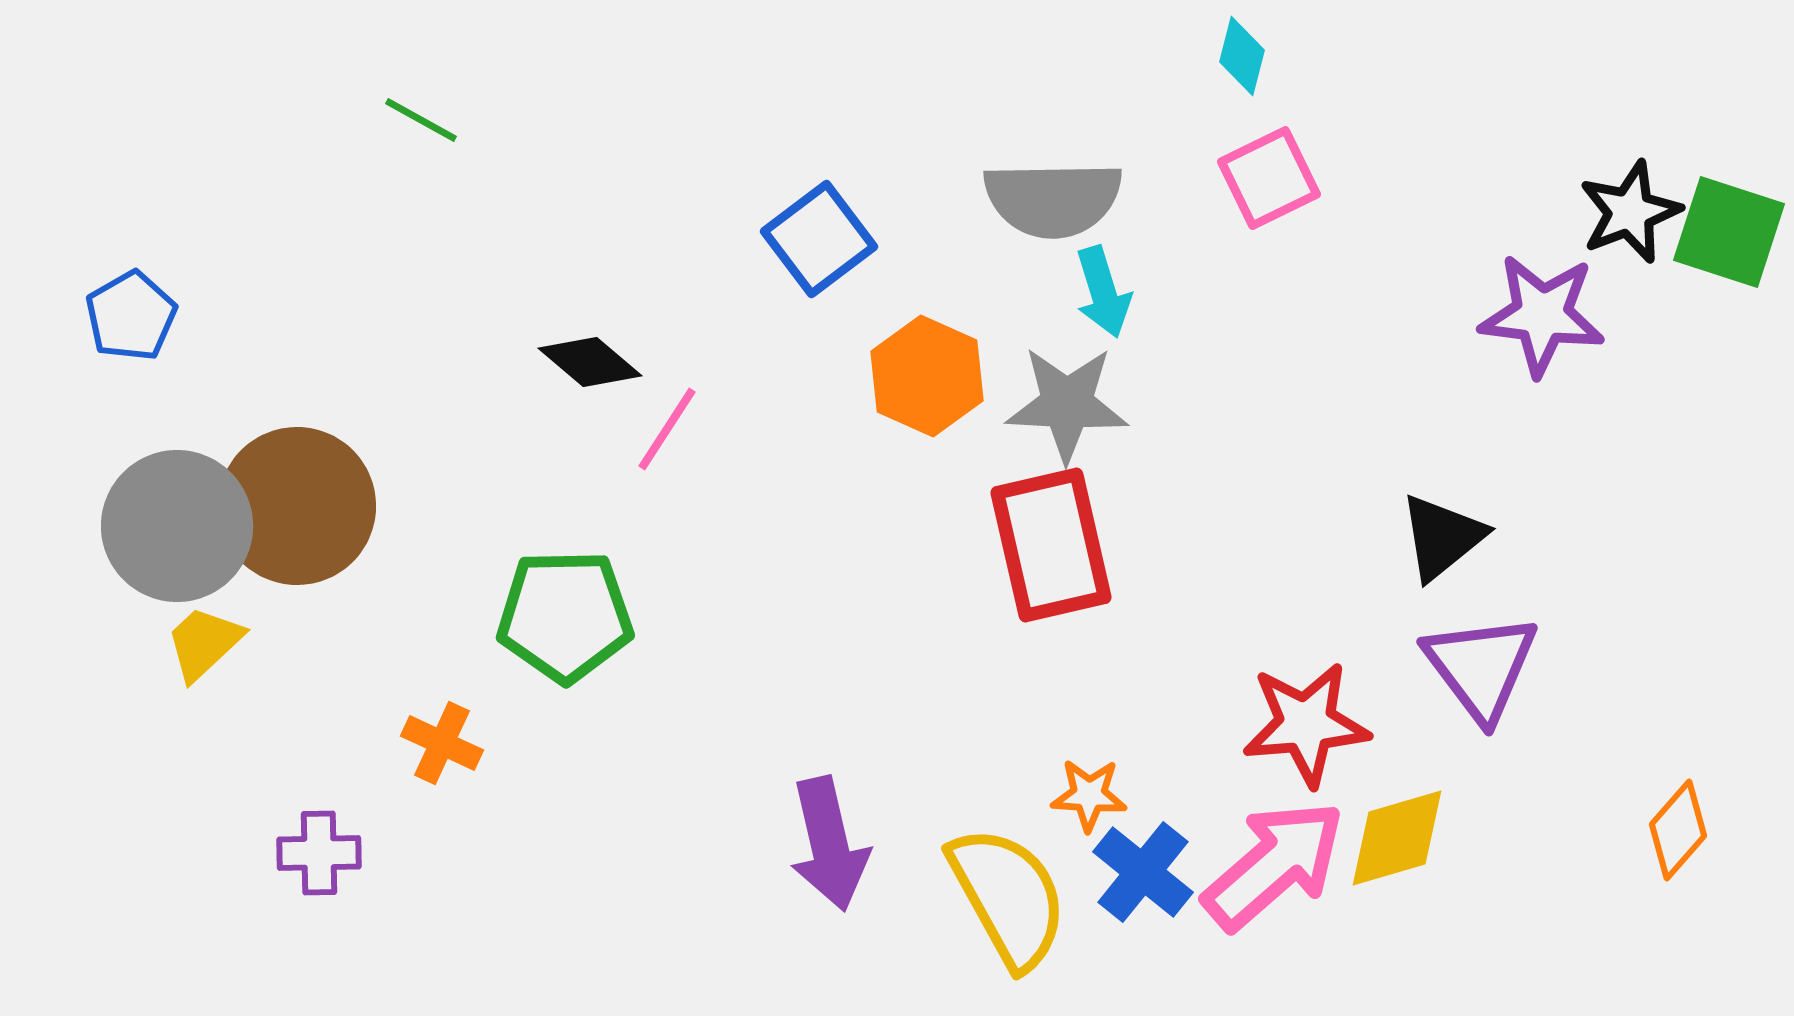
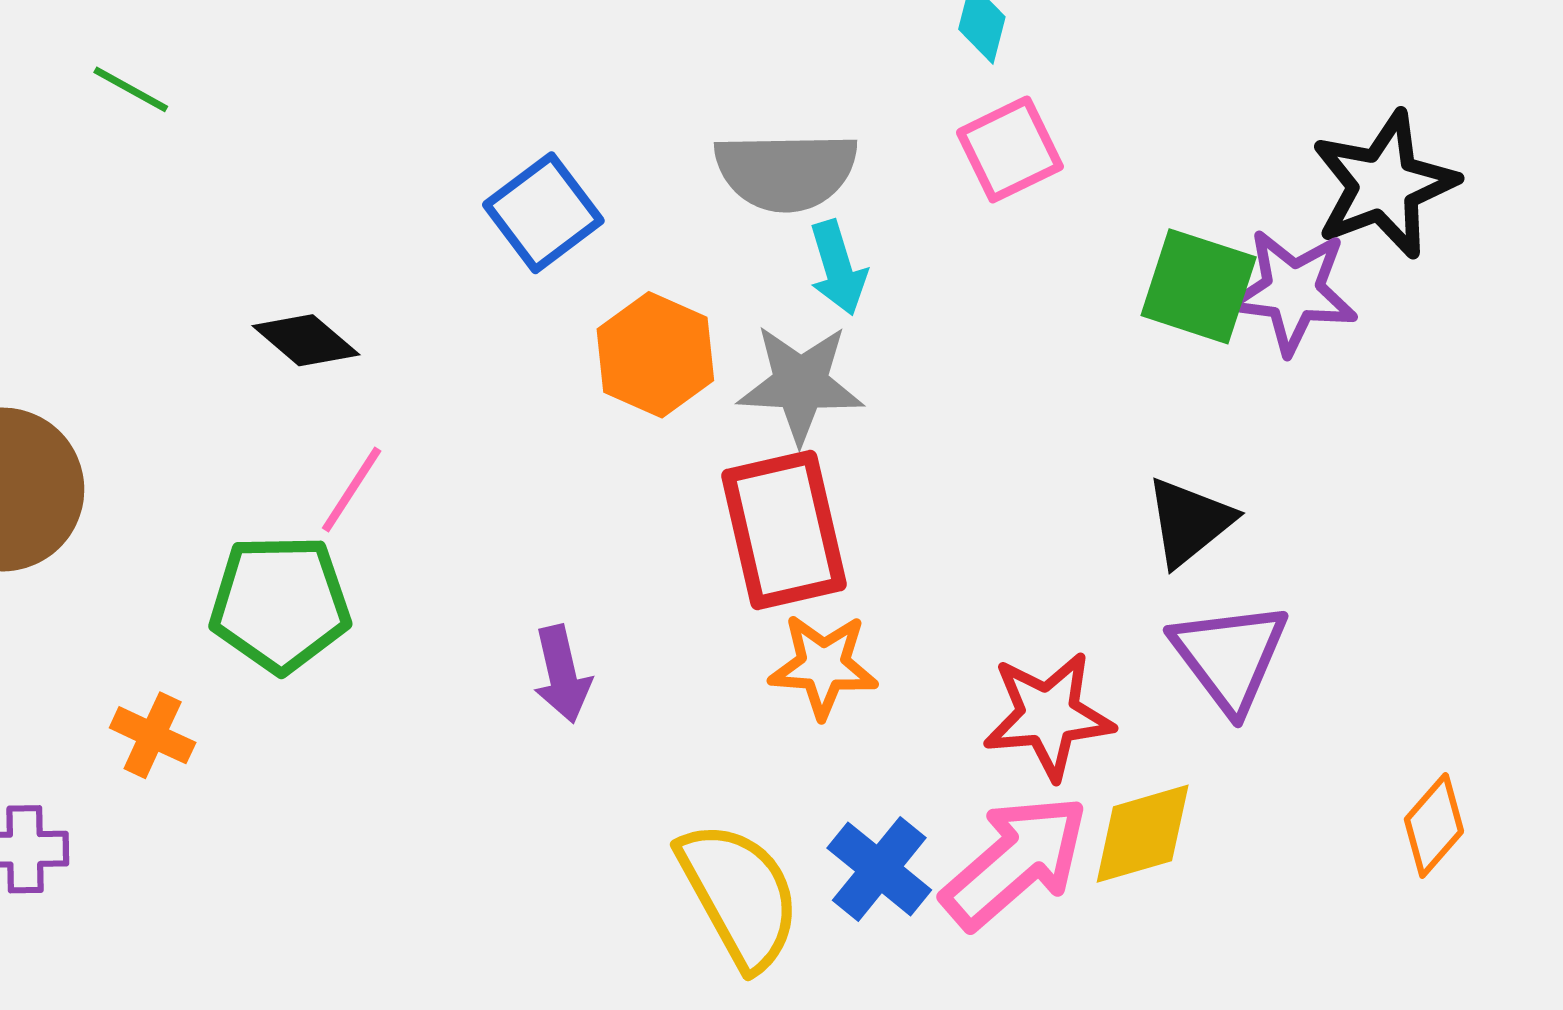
black star: (1630, 212) -> (1384, 185), size x1.4
green square: (1729, 232) -> (1199, 286), moved
pink line: (667, 429) -> (352, 490), moved
orange star: (1089, 795) -> (823, 666), moved, size x1.4
purple arrow: (829, 844) -> (562, 674), moved, size x0.7

